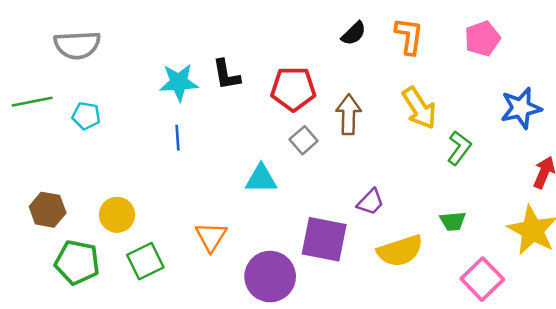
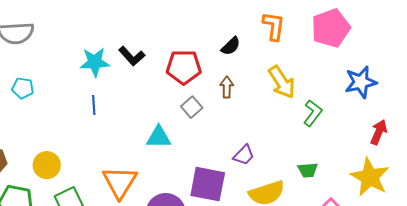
black semicircle: (354, 33) -> (231, 46), moved
pink pentagon: (482, 39) -> (331, 28), size x1.4
black L-shape: (226, 75) -> (132, 56), turned -32
brown arrow: (349, 114) -> (227, 87), size x0.7
orange triangle: (211, 237) -> (120, 182), size x1.4

